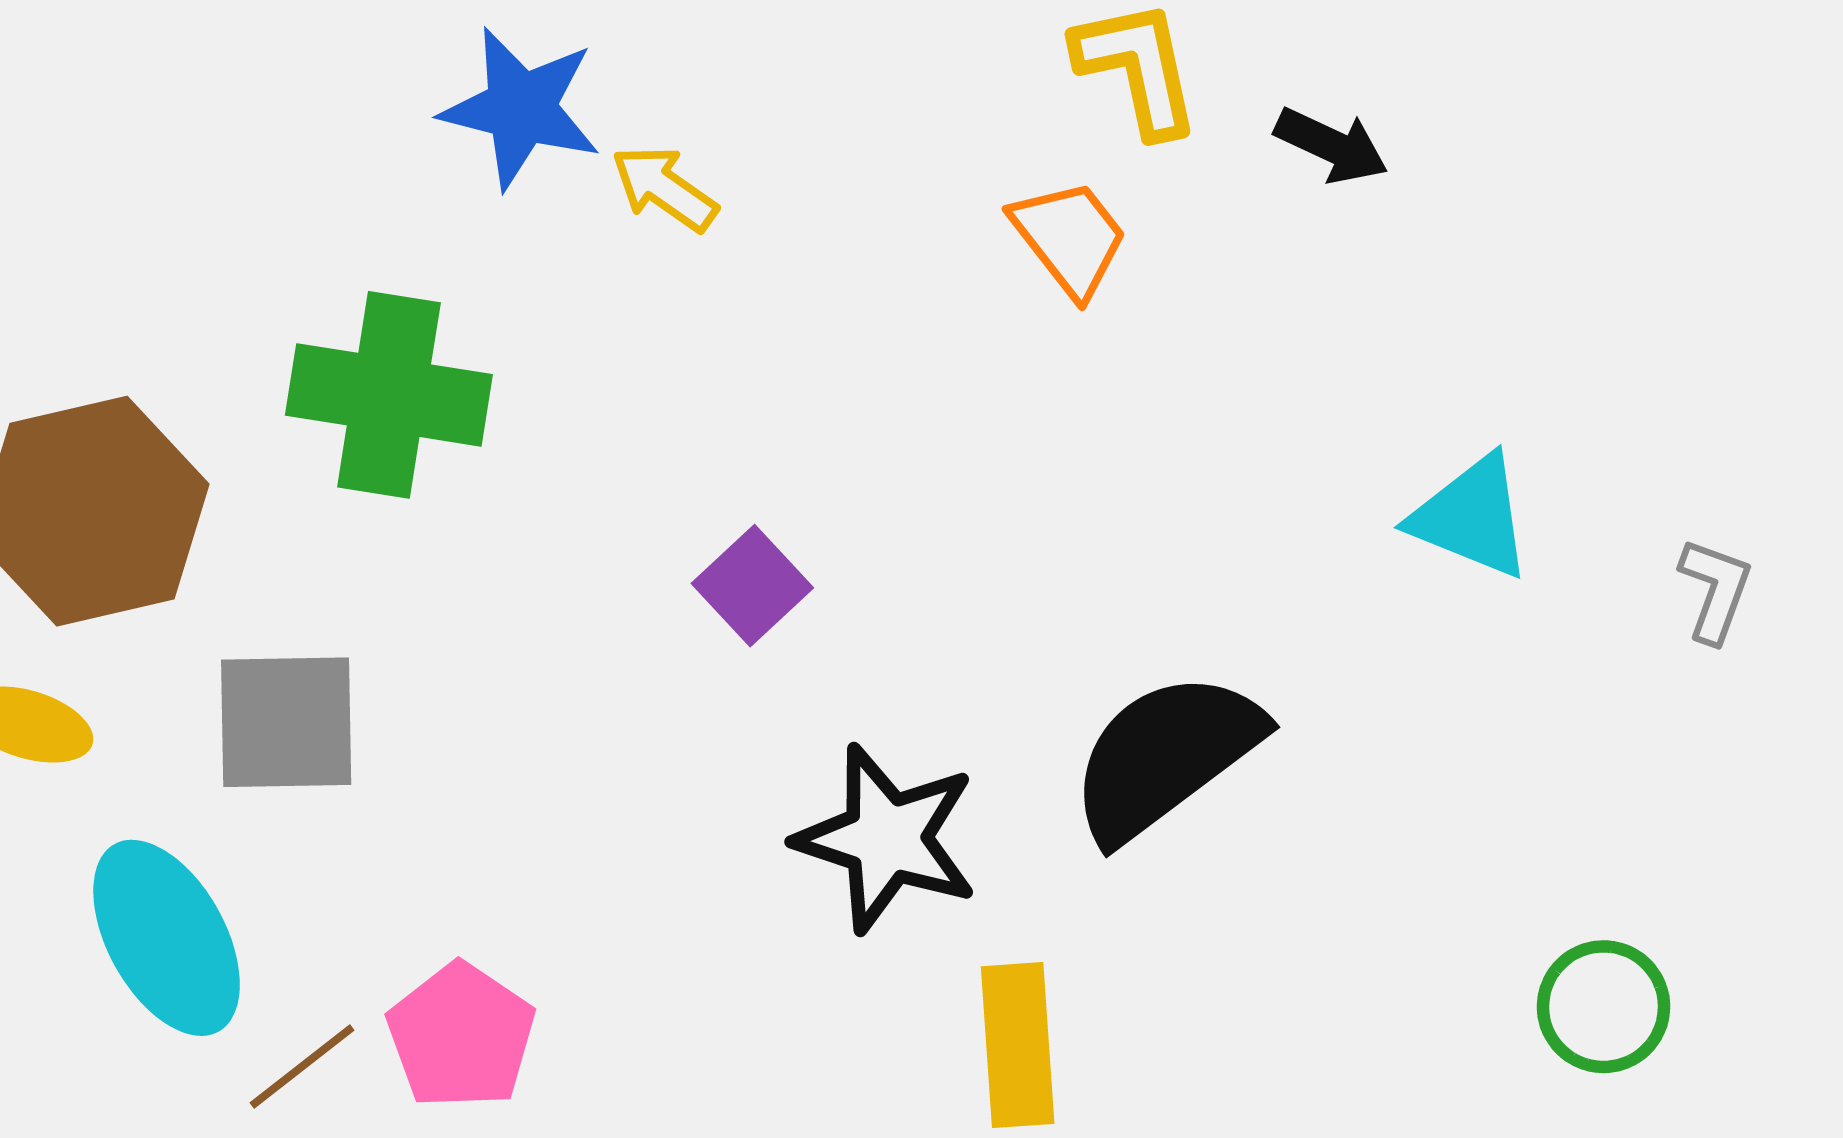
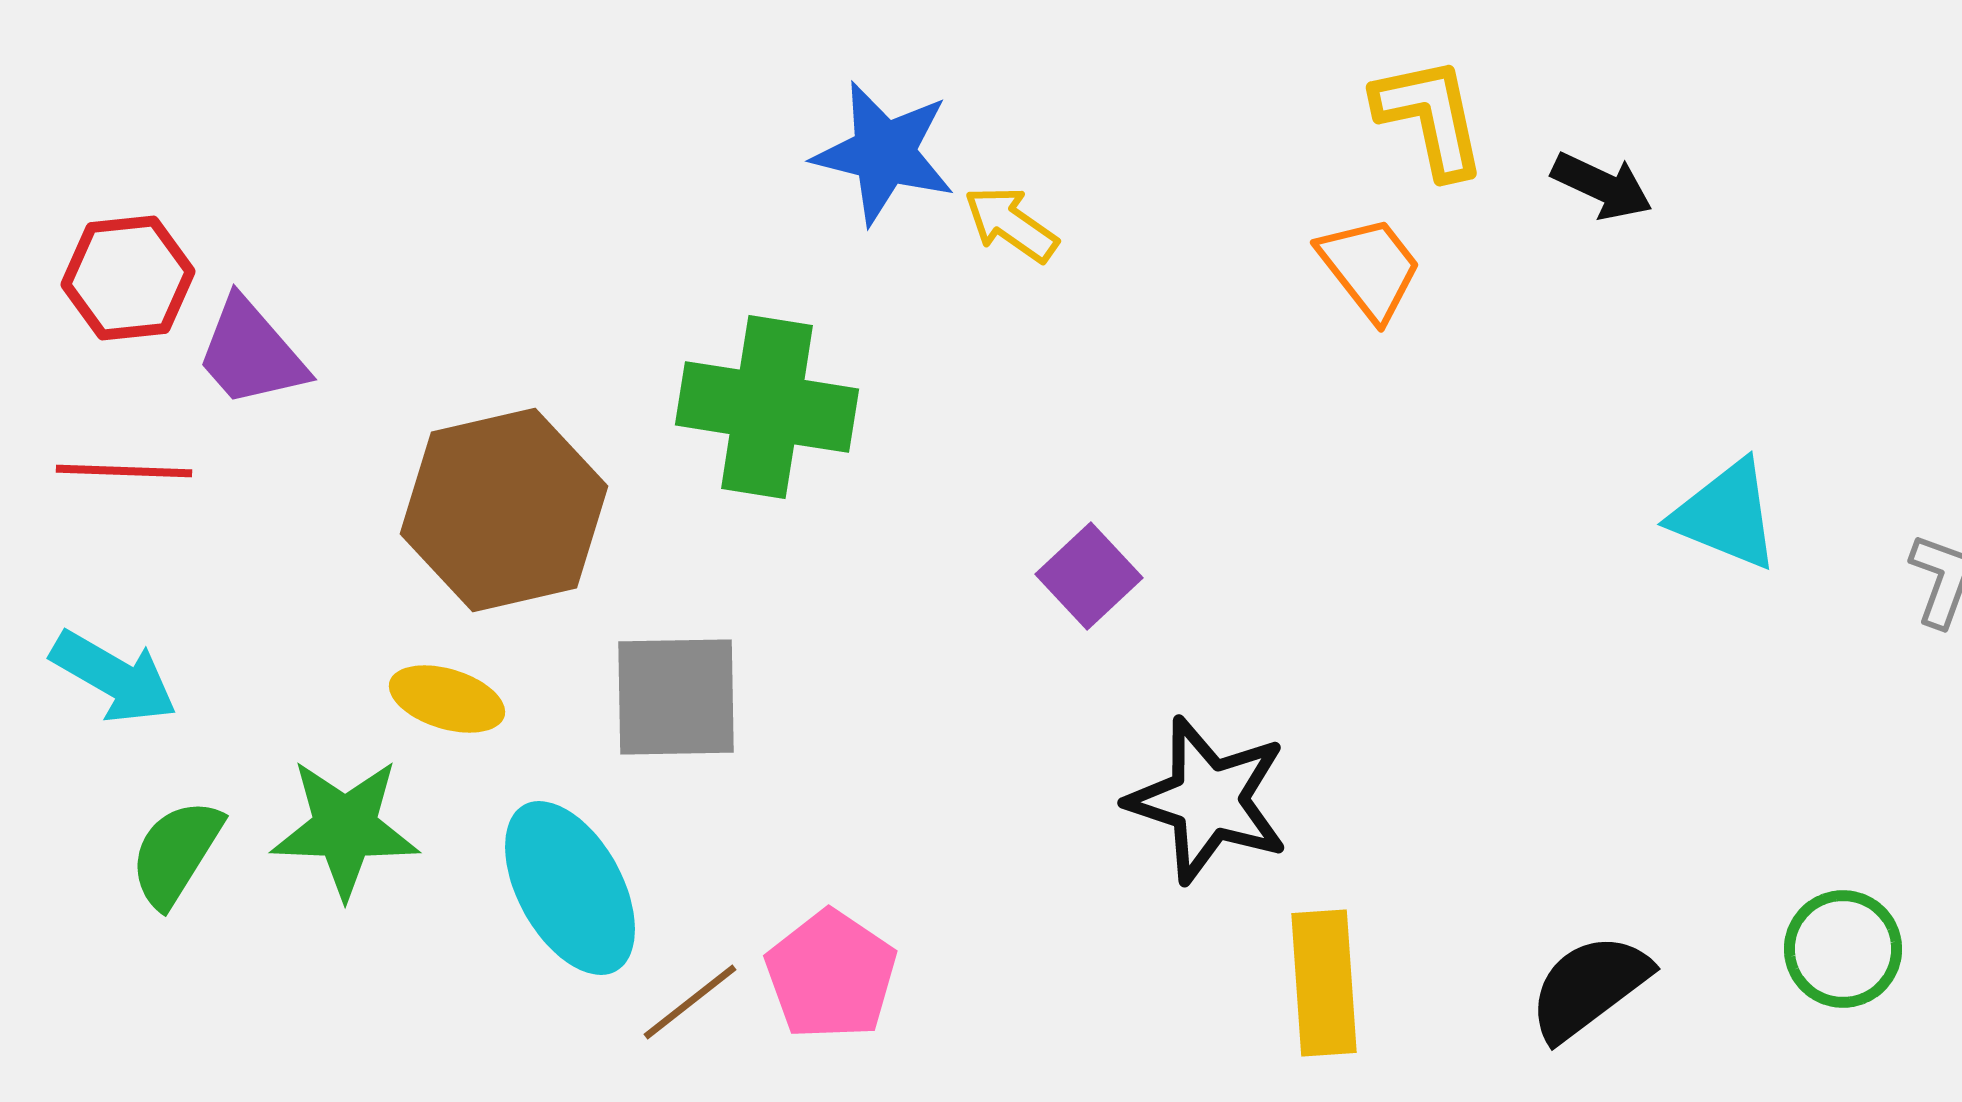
black semicircle: (1166, 756) -> (1589, 987), moved, size x0.7

